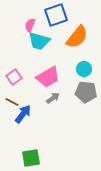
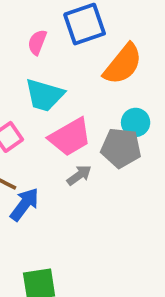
cyan trapezoid: (39, 41) -> (44, 95), moved
gray pentagon: (86, 92) -> (121, 148), moved

